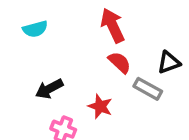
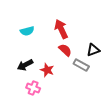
cyan semicircle: (35, 29) -> (27, 31), moved
red star: (100, 106) -> (47, 70), moved

